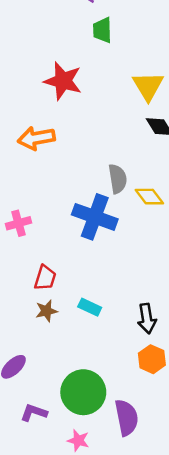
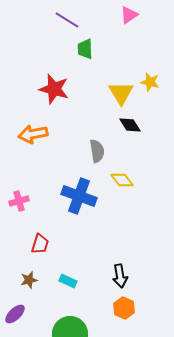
gray semicircle: (118, 179) -> (97, 151), moved
cyan rectangle: (90, 307) -> (68, 281), moved
brown star: (46, 311) -> (29, 280), moved

